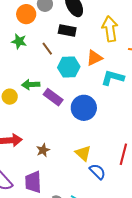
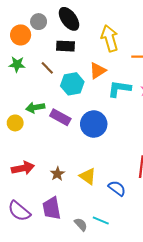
yellow triangle: (83, 153) -> (88, 176), moved

